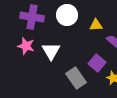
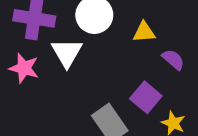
white triangle: (51, 51) -> (67, 53), moved

